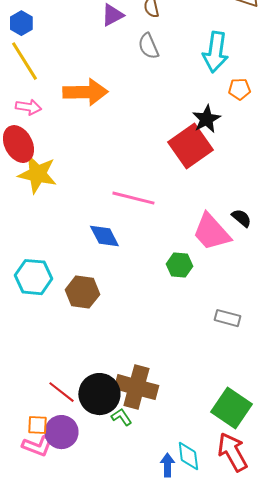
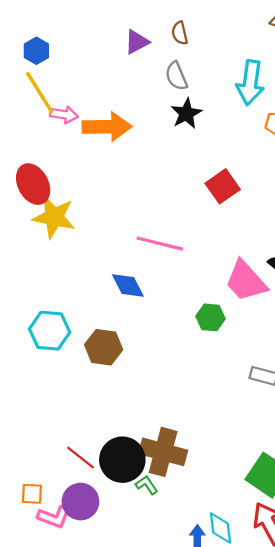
pink arrow: (28, 107) -> (64, 115), moved
black star: (206, 119) -> (186, 114), moved
red square: (190, 146) -> (223, 186), size x0.7
orange square: (37, 425) -> (32, 494), moved

